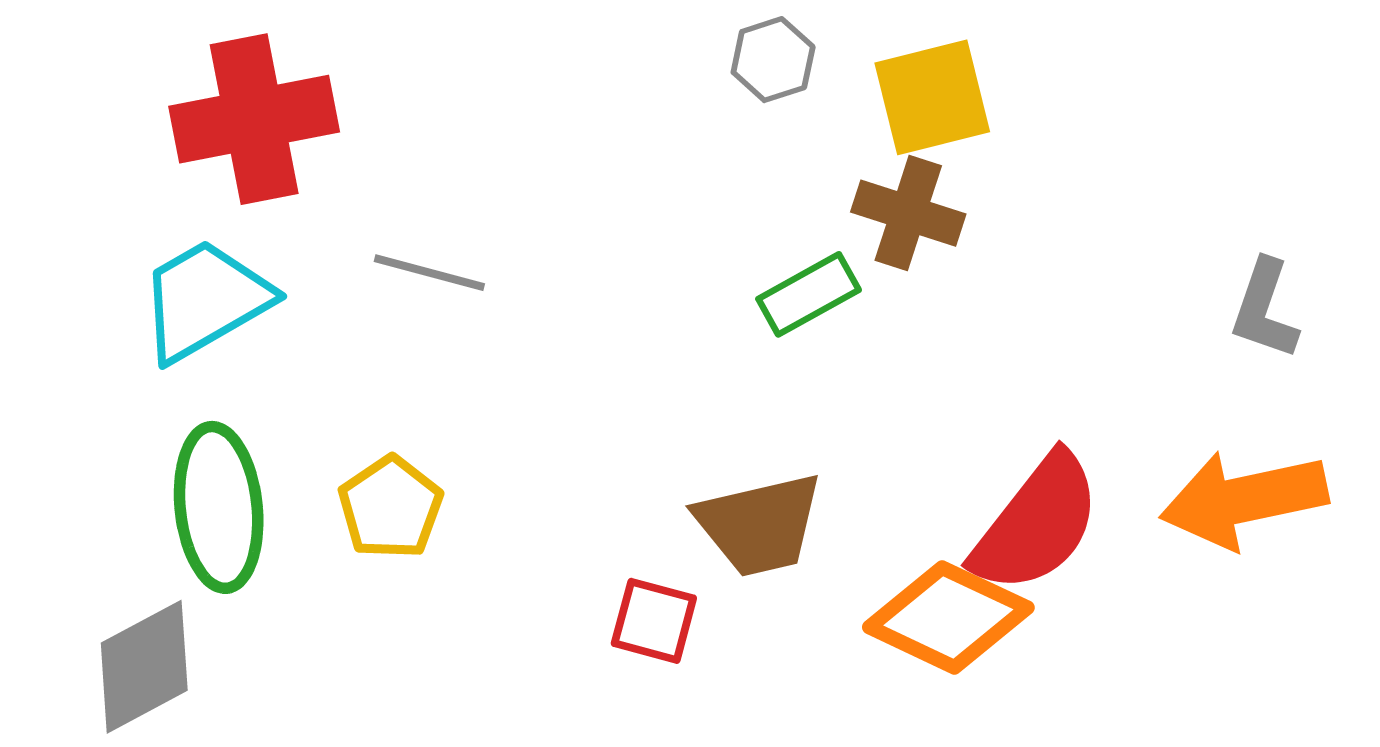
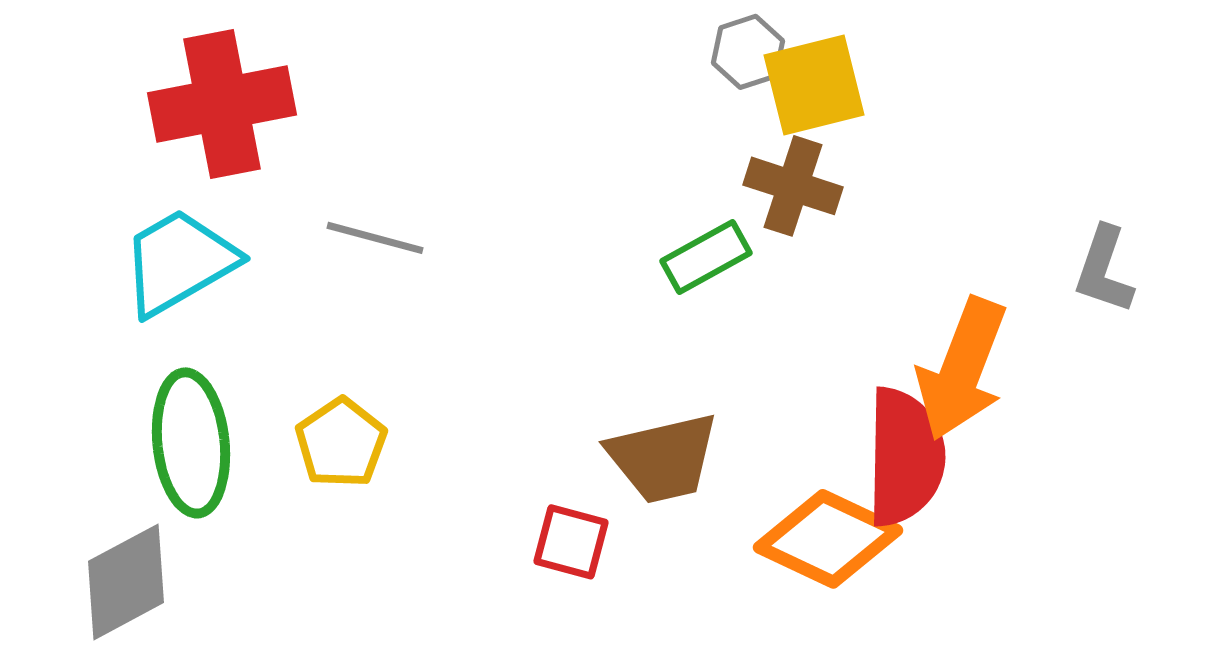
gray hexagon: (773, 60) -> (748, 52), moved
orange arrow: (1244, 499) -> (962, 369), moved, turned -57
red semicircle: (1037, 523) -> (905, 457), turned -37

